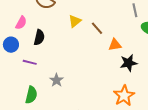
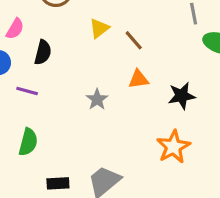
orange triangle: (115, 45) -> (138, 79), moved
gray star: (57, 80) -> (97, 99), moved

